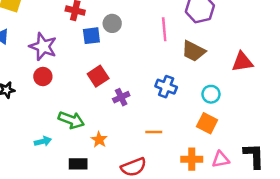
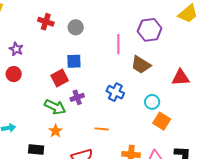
gray circle: (112, 23) -> (76, 27), moved
blue square: (91, 36) -> (74, 61), moved
purple star: (43, 46) -> (16, 49), size x0.6
green arrow: (71, 120) -> (55, 107), moved
orange square: (207, 123) -> (162, 121), moved

